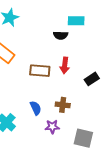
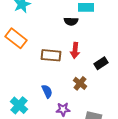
brown cross: (63, 105) -> (80, 83), moved, turned 32

